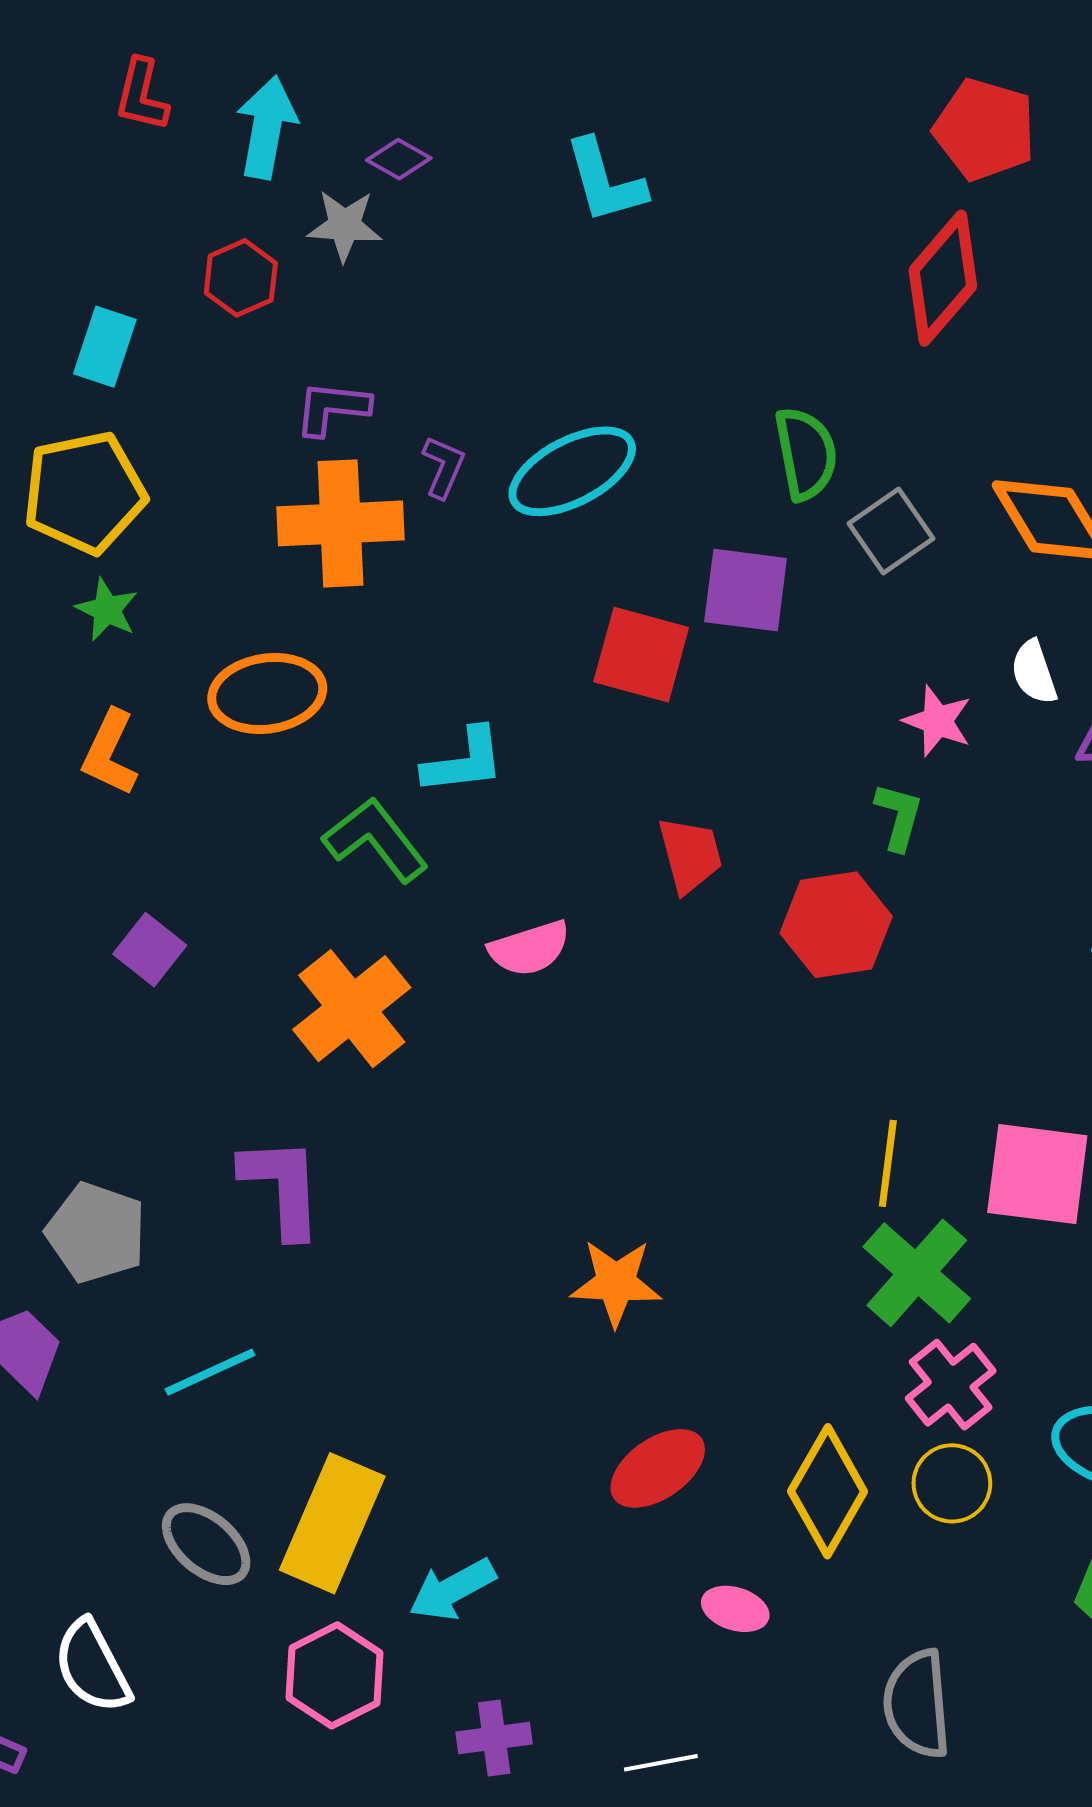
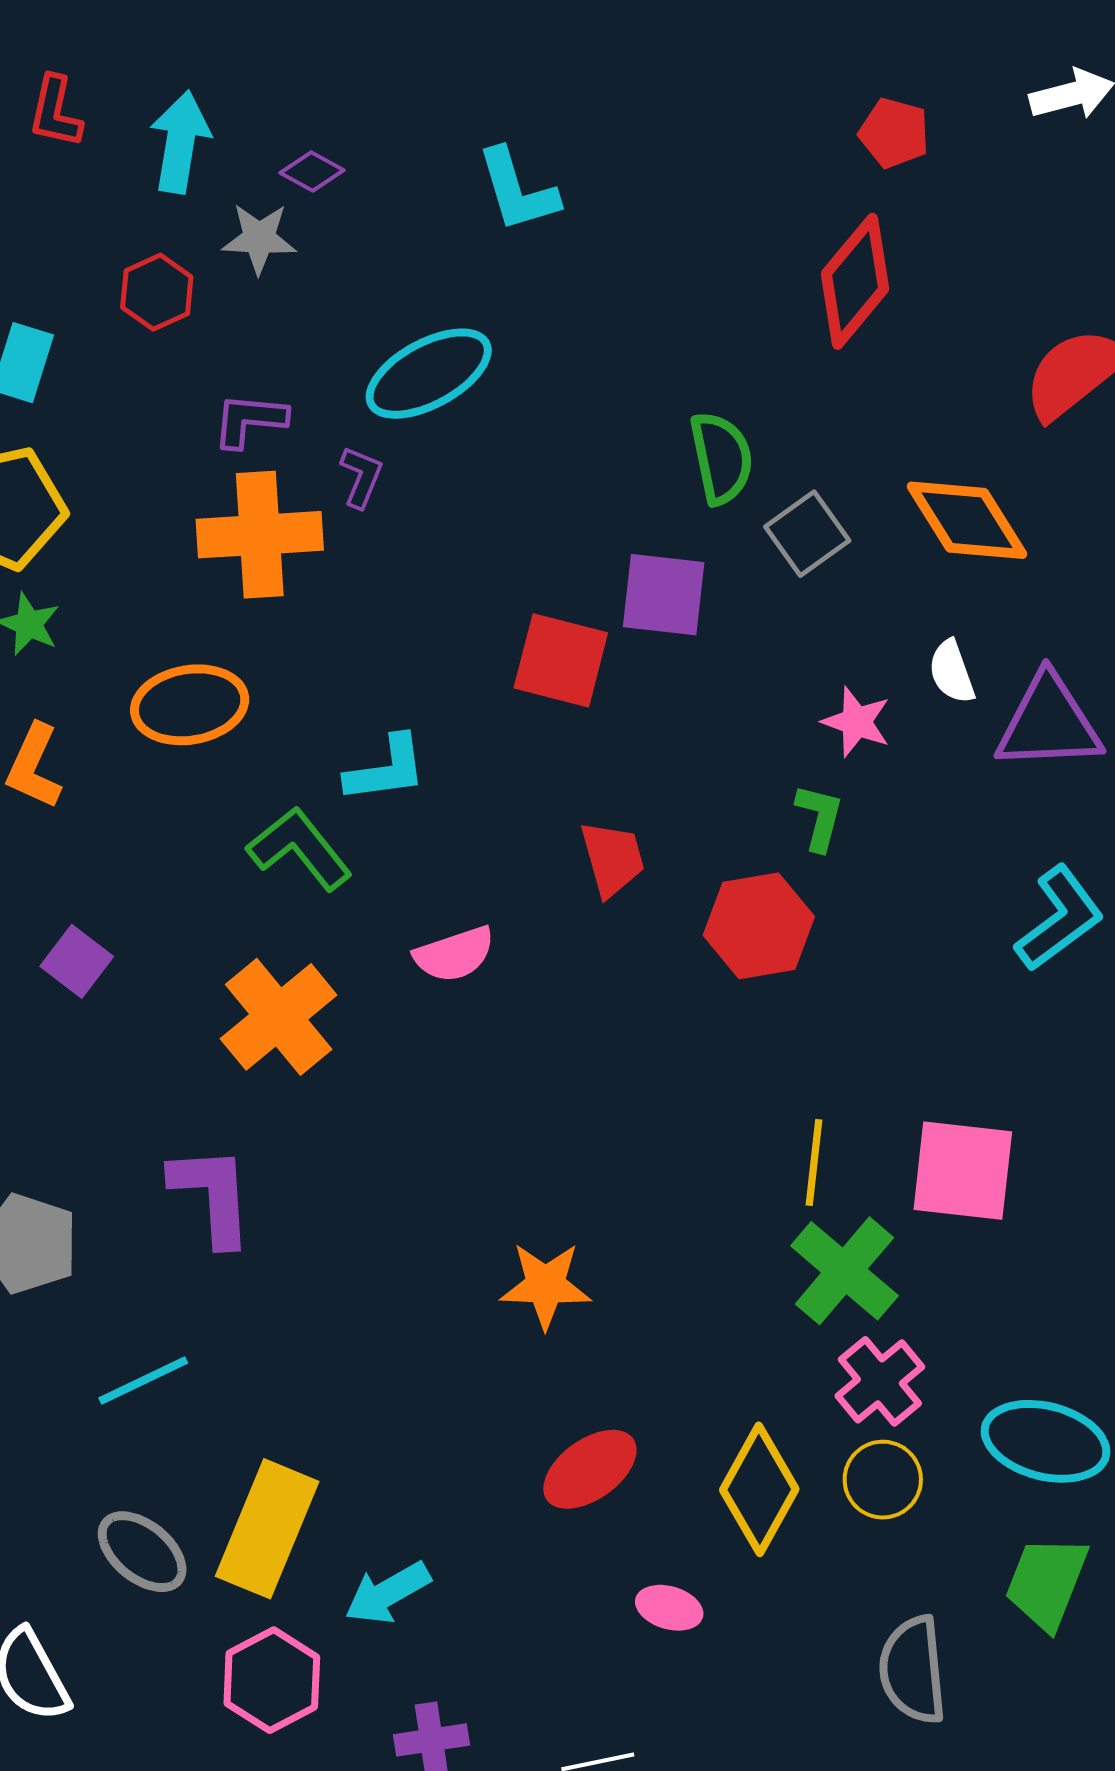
red pentagon: (985, 129) -> (894, 133), size x0.7
cyan ellipse: (572, 471) -> (429, 374), moved
gray semicircle: (917, 1704) -> (913, 1670), moved

